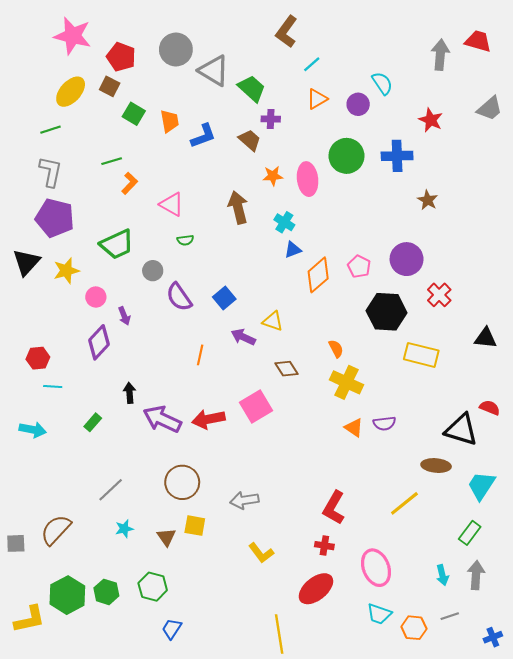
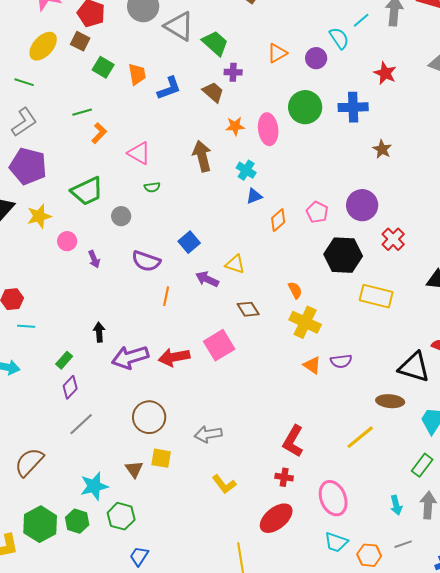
cyan line: (312, 64) -> (361, 20), moved
green line: (51, 130) -> (24, 82), turned 36
gray L-shape: (51, 172) -> (24, 122), turned 44
orange diamond: (318, 275) -> (278, 220), size x0.7
purple semicircle: (179, 297) -> (146, 261), moved, turned -36
purple diamond: (99, 342) -> (70, 387), moved, size x0.7
purple arrow: (162, 419) -> (130, 357), turned -42
cyan star: (124, 529) -> (94, 486), moved, size x1.6

